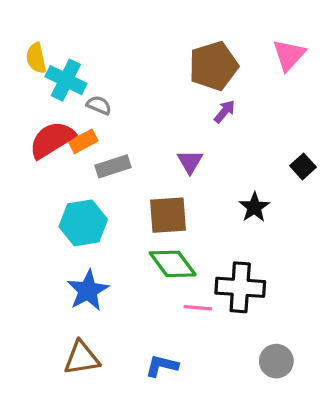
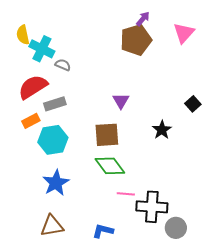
purple arrow: (225, 111) -> (143, 19), moved
orange rectangle: (83, 141) -> (31, 121), moved
gray rectangle: (113, 166) -> (55, 104), moved
black cross: (240, 287) -> (152, 207), moved

